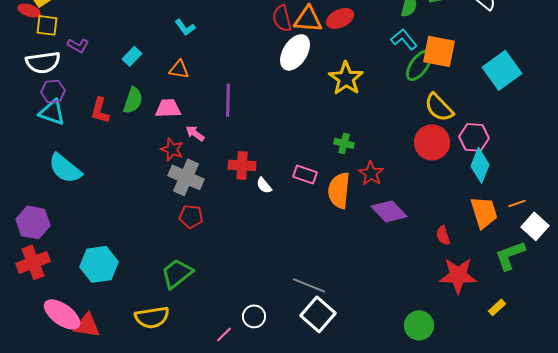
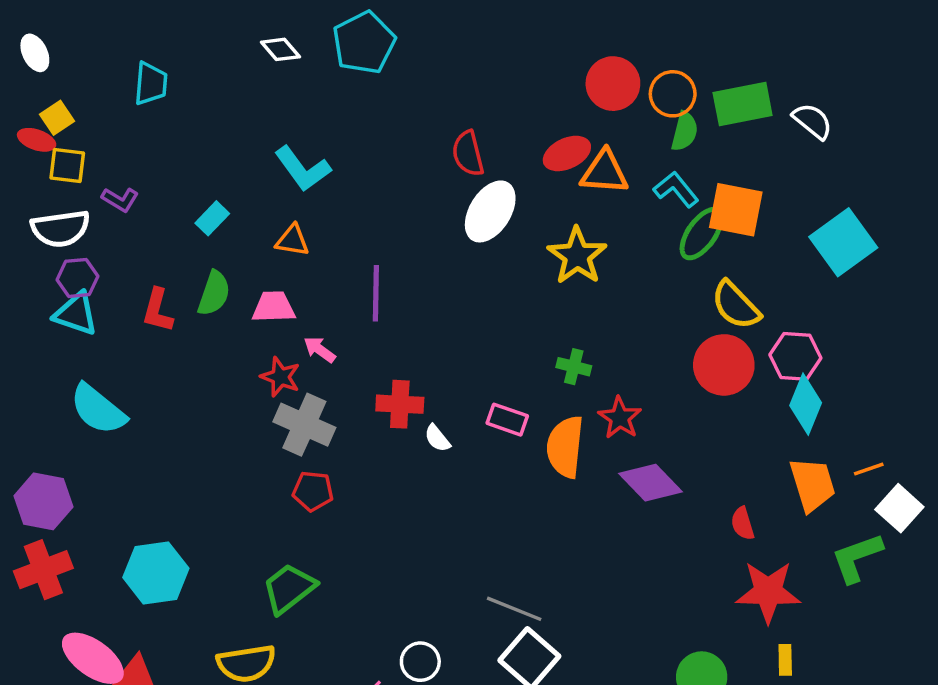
orange triangle: (308, 19) -> (604, 172), moved
cyan L-shape: (185, 27) -> (303, 169), size x1.6
yellow rectangle: (497, 307) -> (785, 660), moved, turned -48

